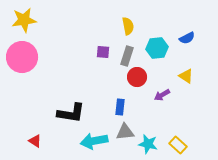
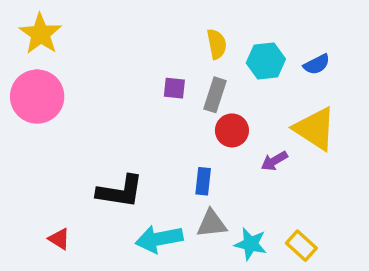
yellow star: (24, 20) -> (41, 34), turned -30
cyan hexagon: (157, 48) -> (266, 61), moved
yellow triangle: (186, 76) -> (315, 129), size x1.8

